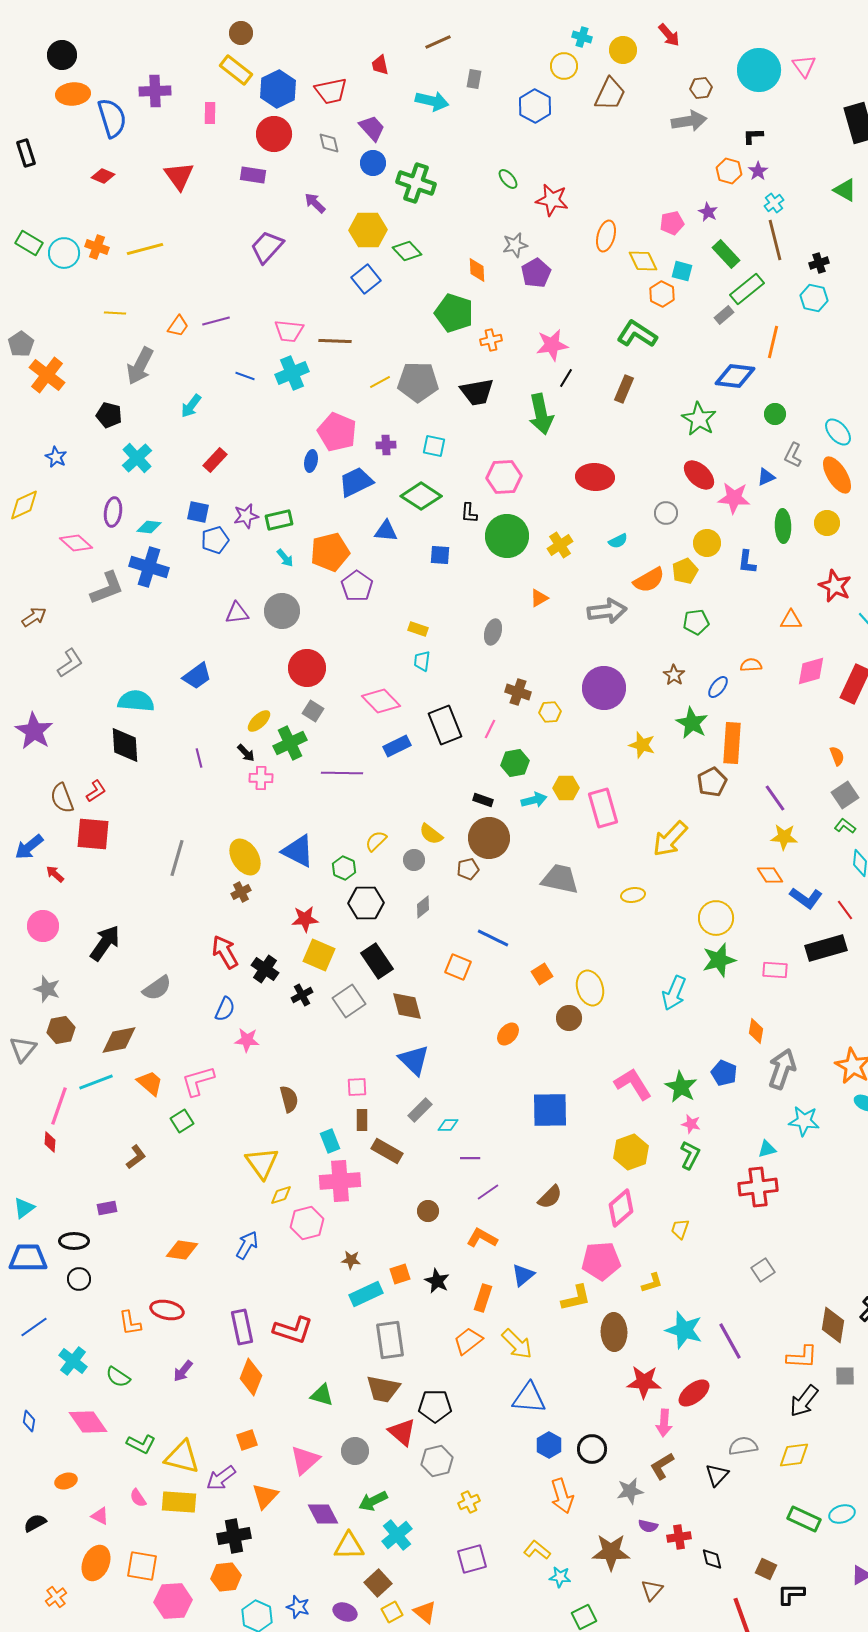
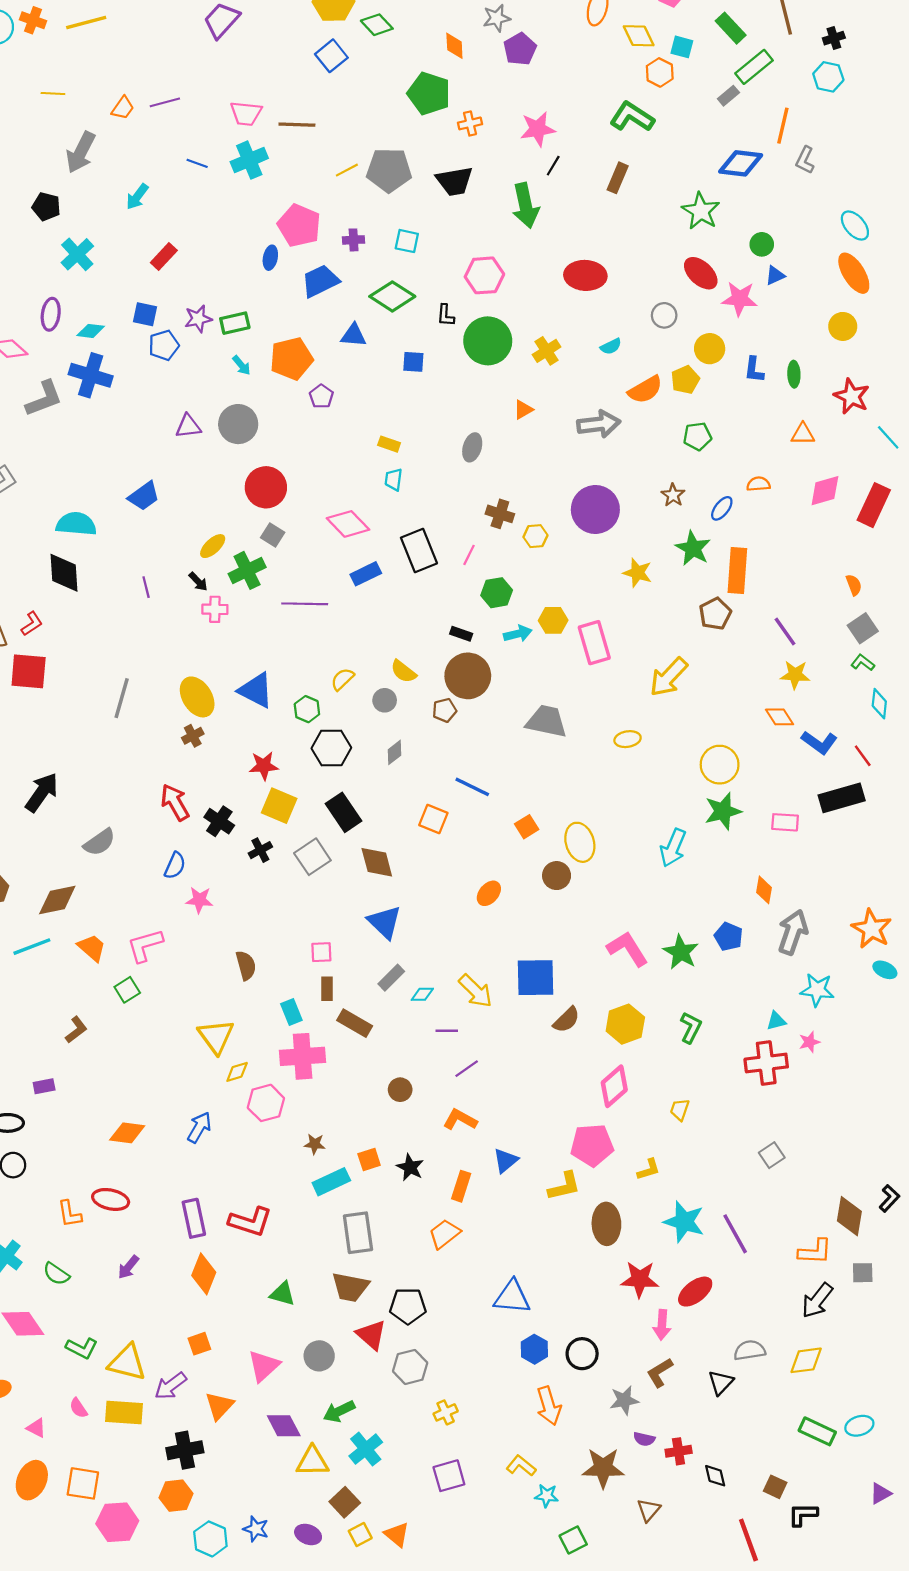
green circle: (775, 414) -> (762, 244), moved
gray L-shape: (793, 455) -> (805, 160), moved
green ellipse: (783, 526) -> (794, 374), moved, size x0.7
purple pentagon: (357, 586) -> (321, 396), size x0.7
pink star: (691, 1124) -> (809, 1042), moved, turned -30
brown semicircle: (550, 1197) -> (567, 1020), moved
yellow arrow: (517, 1344) -> (476, 991), moved

